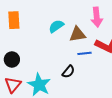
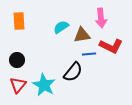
black semicircle: (68, 72) -> (73, 72), size x1.5

